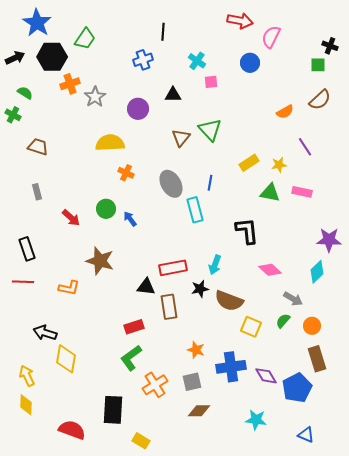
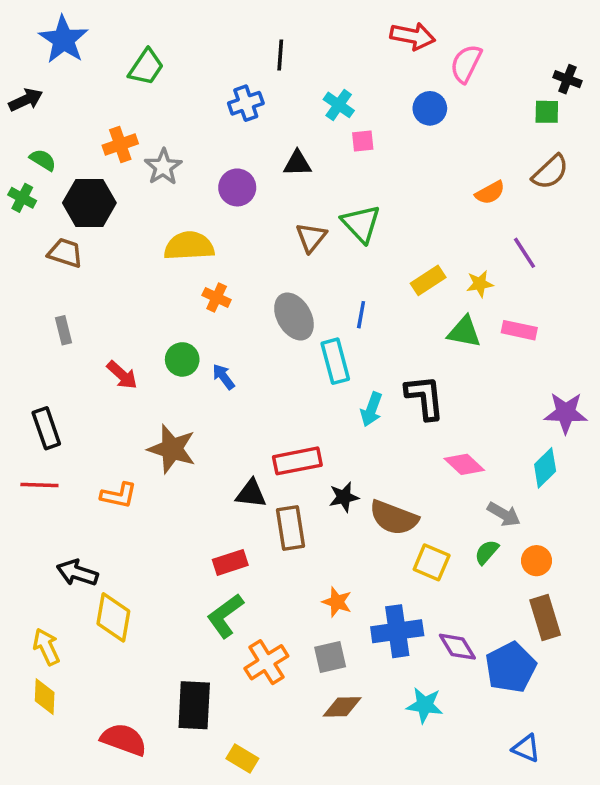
black hexagon: (52, 57) -> (89, 203), moved
cyan arrow: (215, 265) -> (371, 409), moved
cyan star: (256, 420) -> (425, 705), moved

